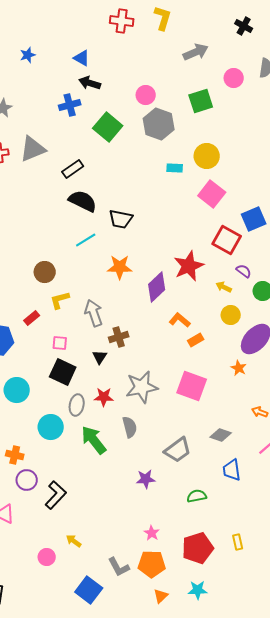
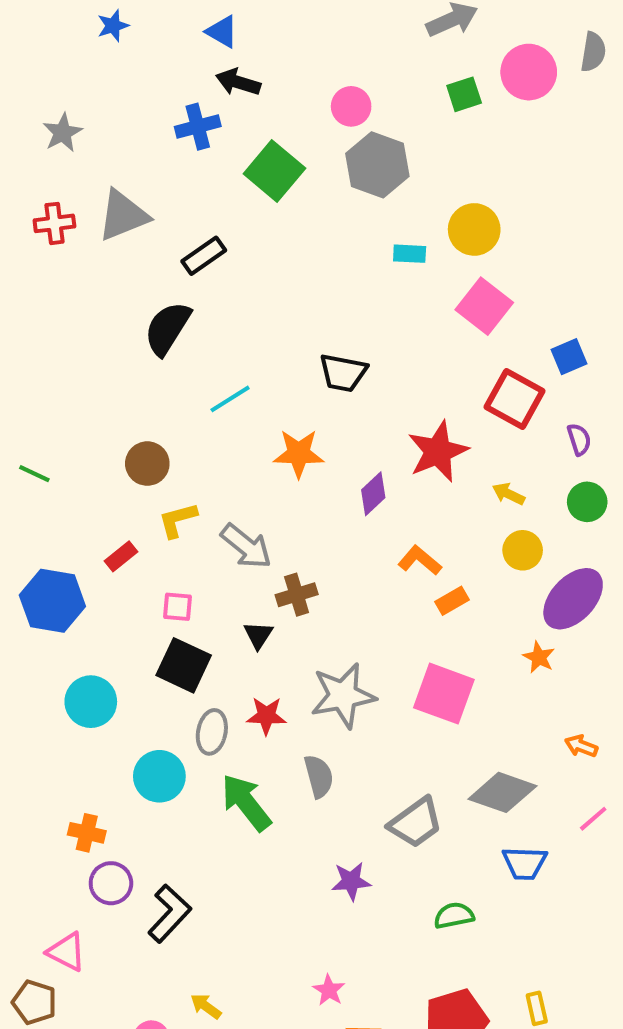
pink circle: (234, 78) -> (529, 72), size x1.4
green square: (201, 101) -> (464, 94), moved, size x0.7
black semicircle: (83, 201) -> (167, 328), moved, turned -84
black trapezoid: (121, 219) -> (343, 373), moved
blue square: (254, 219) -> (569, 357), size x0.7
purple semicircle: (244, 271) -> (579, 439), moved, turned 35
purple diamond: (157, 287) -> (373, 494), size x0.7
gray arrow: (94, 313) -> (246, 546), turned 148
gray diamond: (221, 435) -> (502, 792), size x1.5
blue trapezoid: (232, 470) -> (525, 863), turned -80
pink star: (152, 533) -> (329, 990), moved

